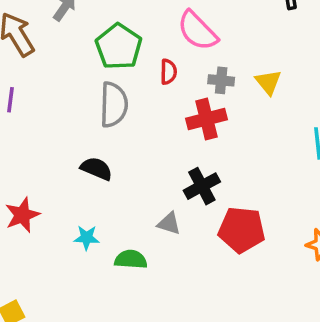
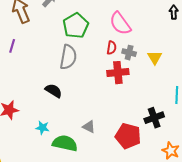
red semicircle: (168, 72) -> (111, 48), moved
black cross: (202, 186) -> (154, 118), moved
green semicircle: (131, 259) -> (65, 143), size x1.4

